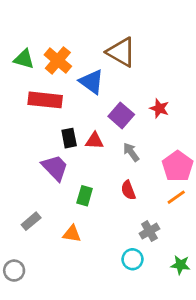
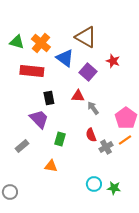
red star: (159, 108) -> (113, 61), moved
purple square: (121, 115) -> (88, 72), moved
red triangle: (94, 141) -> (78, 96), moved
gray rectangle: (31, 221) -> (22, 146), moved
gray cross: (149, 231) -> (106, 147), moved
green star: (180, 265) -> (114, 188), moved

